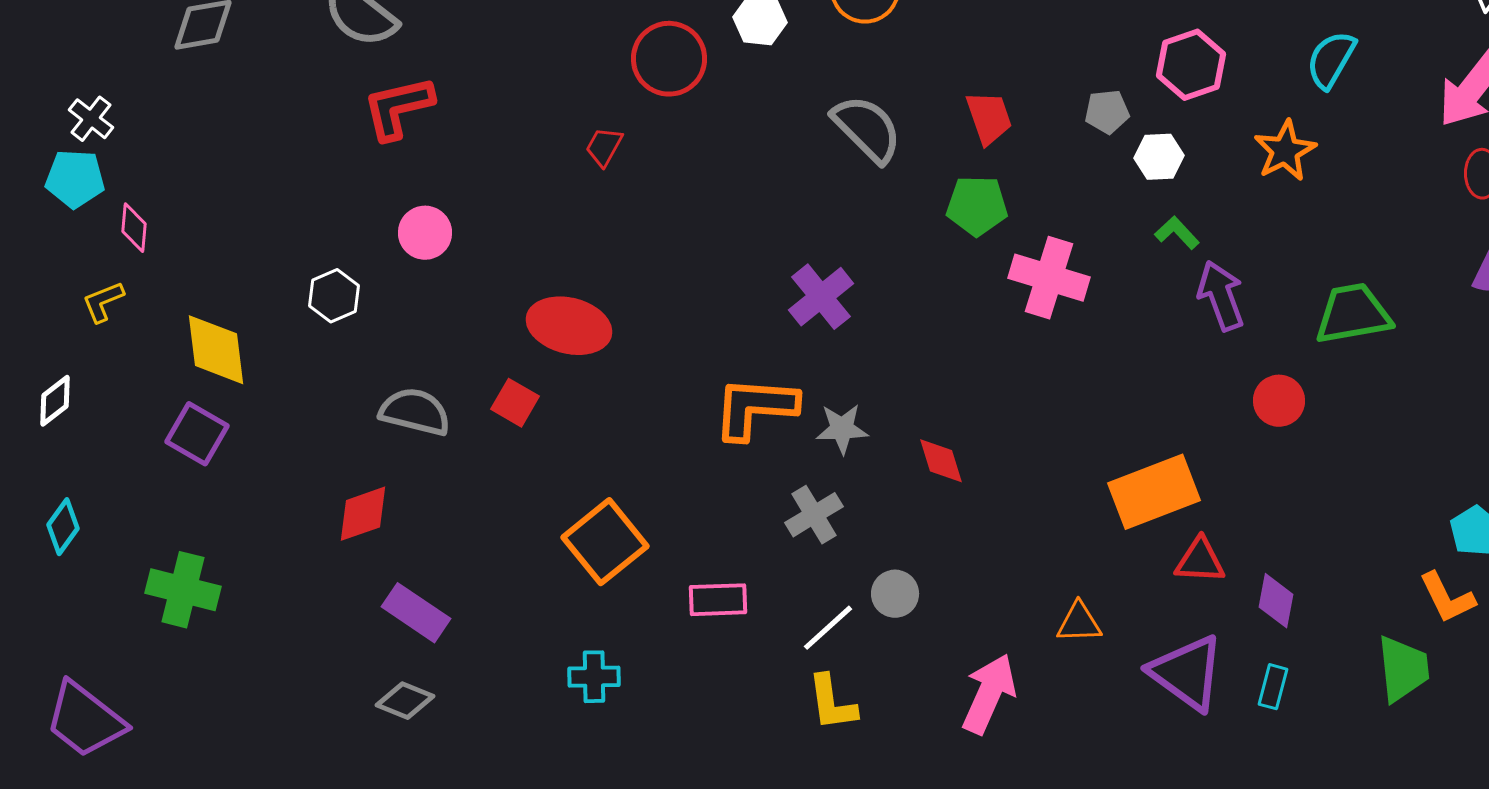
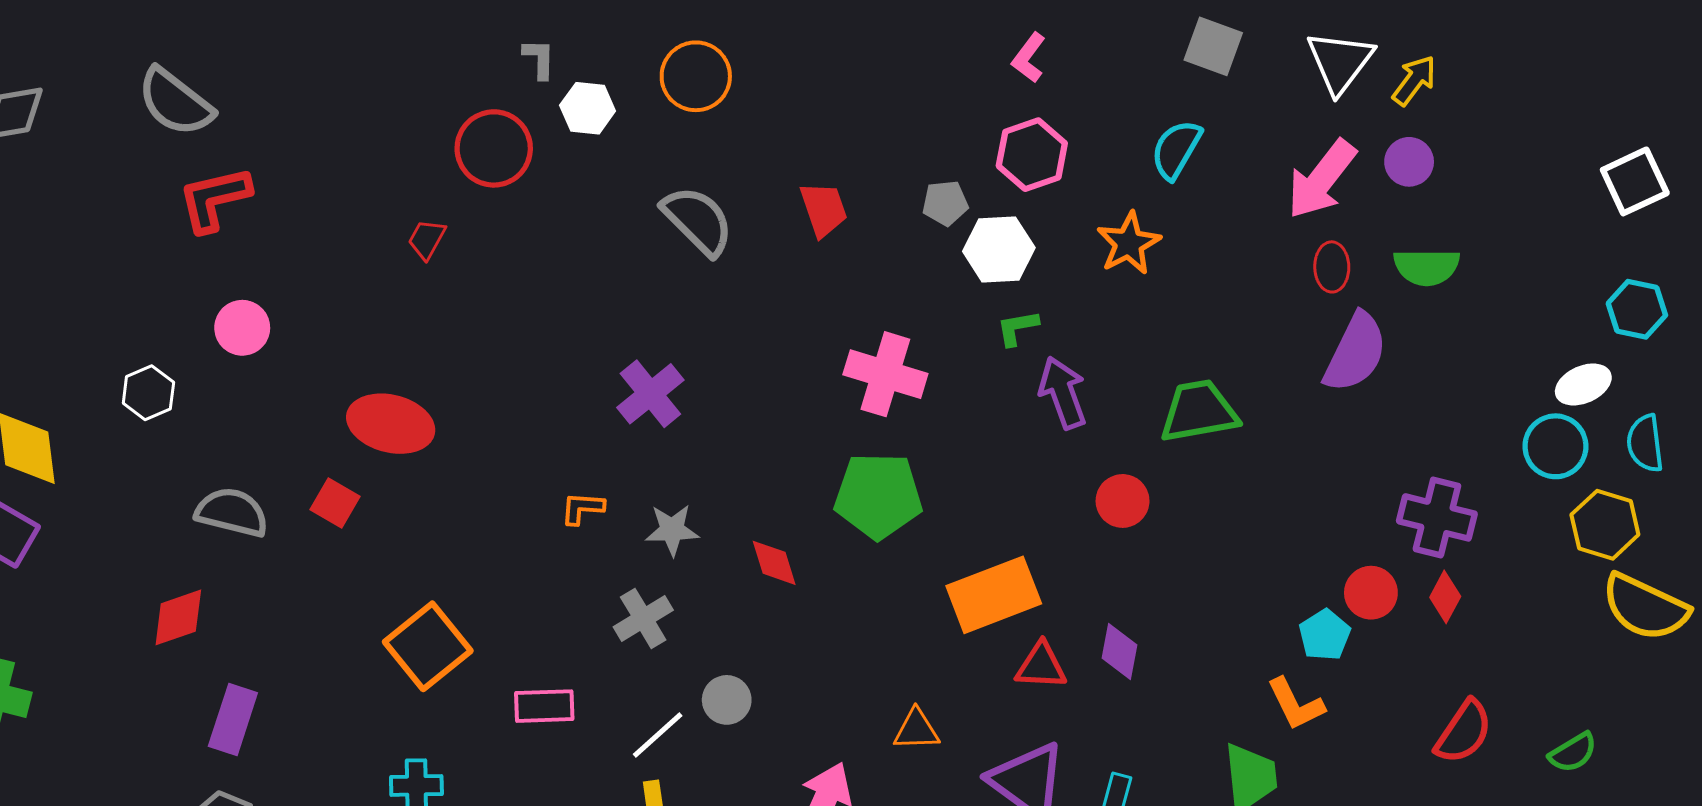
white hexagon: (1159, 157) -> (999, 249), size x1.4
green pentagon: (977, 206) -> (878, 496), moved, size x1.4
green L-shape: (1177, 233) -> (1017, 328), turned -57
orange L-shape: (755, 408) -> (582, 508), size x0.5
purple diamond: (1276, 601) -> (1119, 651), moved
purple rectangle: (416, 613) -> (233, 719), turned 74

